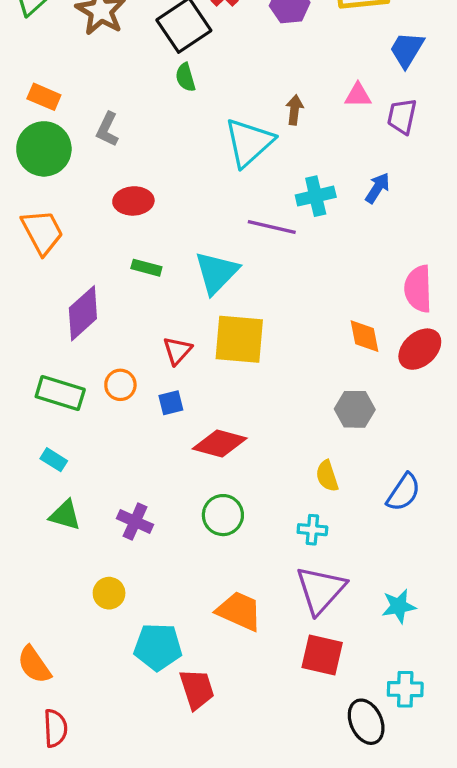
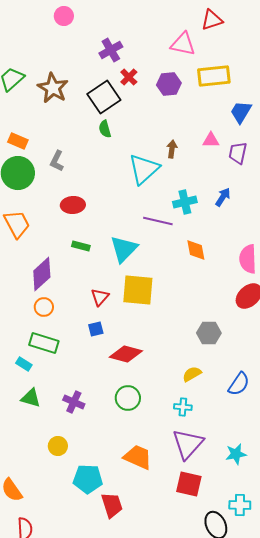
orange diamond: (364, 336) -> (196, 250), moved
orange circle: (120, 385) -> (44, 307), moved
green rectangle: (60, 393) -> (44, 343), moved
yellow semicircle: (327, 476) -> (192, 374), turned 78

